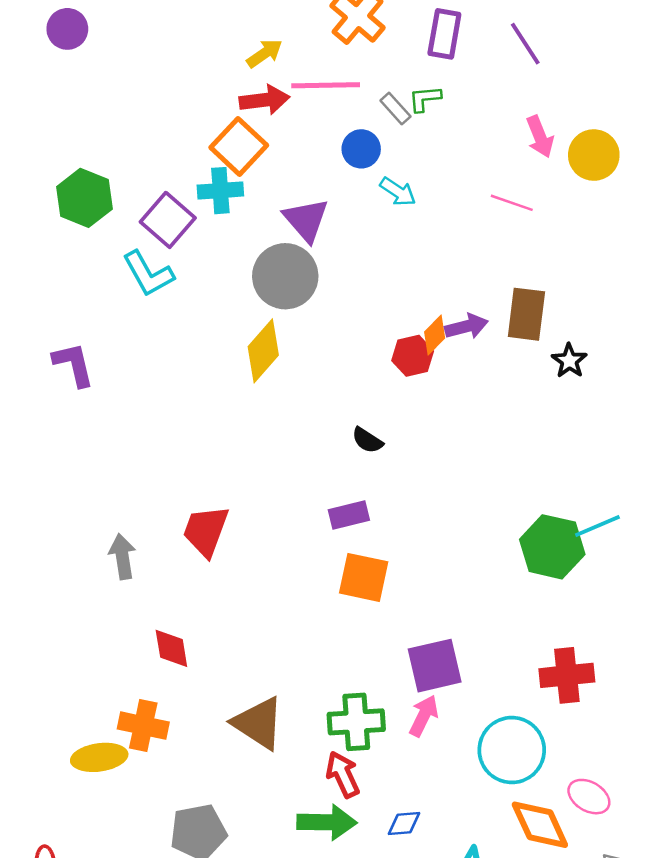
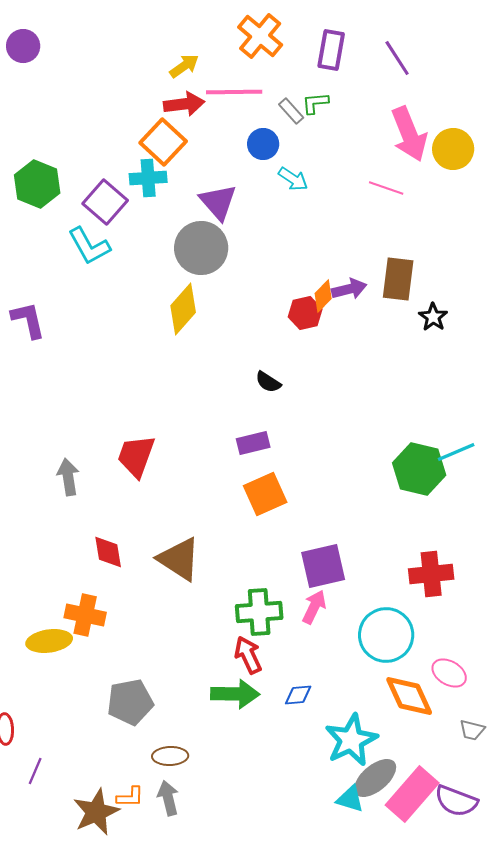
pink arrow: (540, 137) -> (409, 134), size x1.6
orange square: (364, 577) -> (265, 494), turned -36
brown triangle: (258, 723) -> (179, 559), moved

